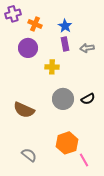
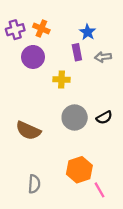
purple cross: (13, 14) -> (15, 30), moved
blue star: (65, 26) -> (88, 32), moved
gray semicircle: (29, 155) -> (34, 184), turned 56

